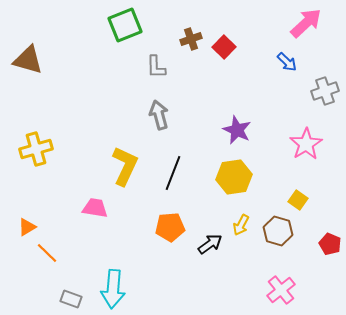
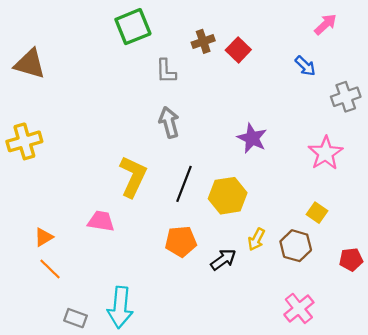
pink arrow: (306, 23) -> (325, 24), size x0.7
yellow cross: (36, 149) -> (24, 141), moved
yellow hexagon: (234, 177) -> (228, 196), moved
orange triangle: (27, 227) -> (44, 237), moved
red pentagon: (330, 244) -> (351, 260), turned -30

